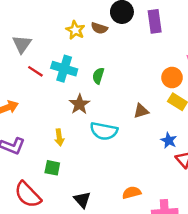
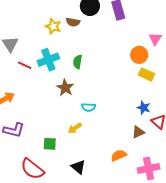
cyan cross: (64, 69) -> (48, 60), turned -30
brown triangle: (141, 111) -> (138, 132), moved
cyan semicircle: (104, 131) -> (88, 107), size x0.6
yellow arrow: (59, 137) -> (75, 128), moved, turned 72

